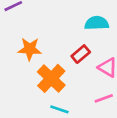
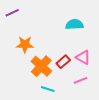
red rectangle: (81, 54) -> (63, 62), moved

